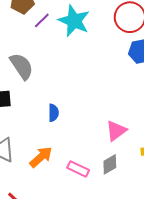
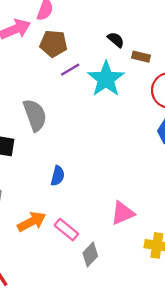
gray diamond: (110, 164) -> (90, 254), moved, turned -30
pink rectangle: (78, 169) -> (66, 230), moved

